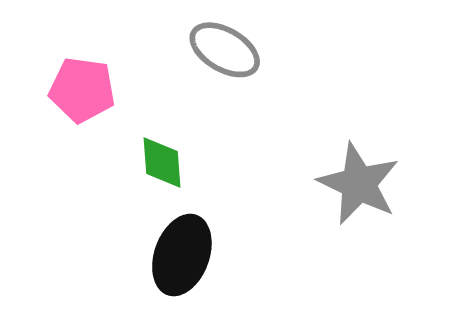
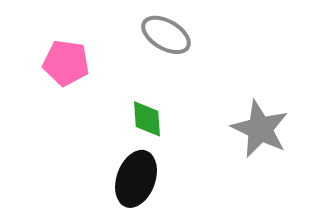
green diamond: (162, 162) -> (147, 119), moved

